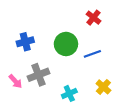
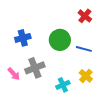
blue line: (92, 54) -> (84, 49), turned 35
yellow cross: (103, 87) -> (86, 76), moved

